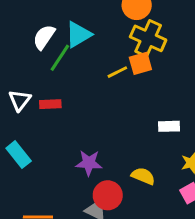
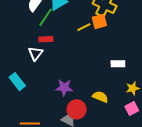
white triangle: (20, 100) -> (35, 53), moved
red rectangle: (50, 104) -> (46, 39), moved

